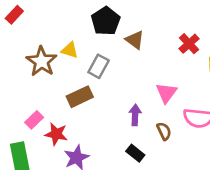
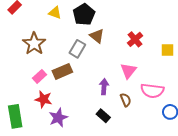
brown triangle: (135, 40) -> (97, 36), moved
red cross: (189, 44) -> (135, 39), moved
yellow triangle: (70, 50) -> (55, 13), moved
pink rectangle: (34, 120) -> (40, 76), moved

